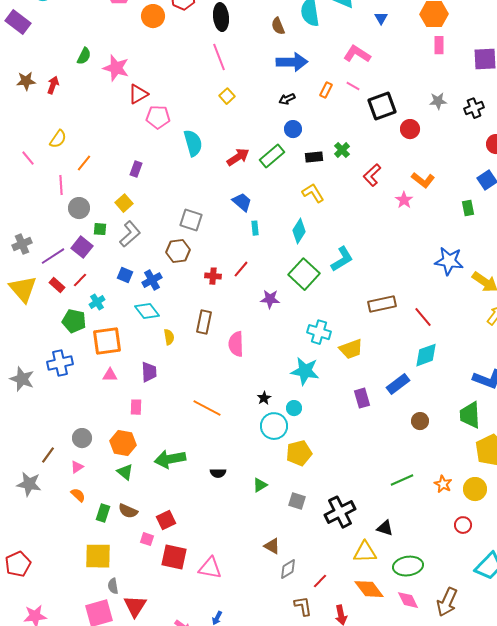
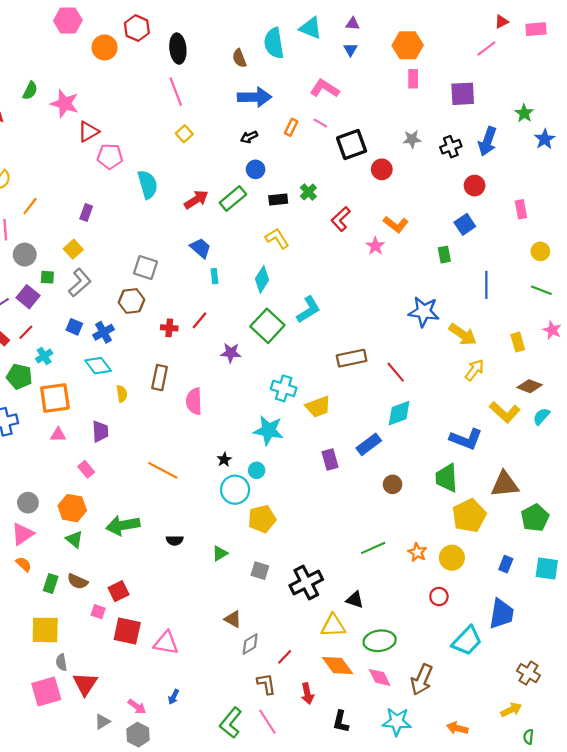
pink rectangle: (136, 407) -> (86, 469), turned -42
pink triangle: (77, 467) -> (23, 534), size x1.6

